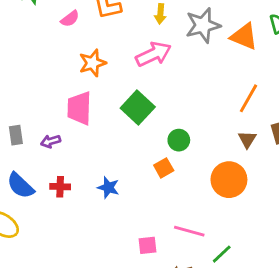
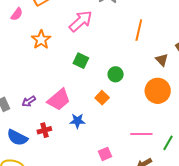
orange line: (248, 98) -> (139, 30), moved
pink trapezoid: (79, 108) -> (59, 100), moved, turned -115
green square: (138, 108) -> (81, 61), size x0.7
orange square: (164, 168) -> (102, 98), moved
pink square: (147, 245) -> (105, 154), moved

